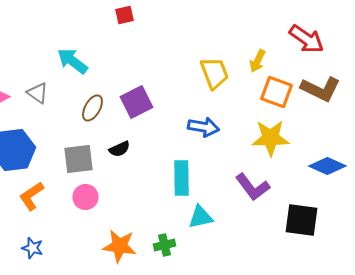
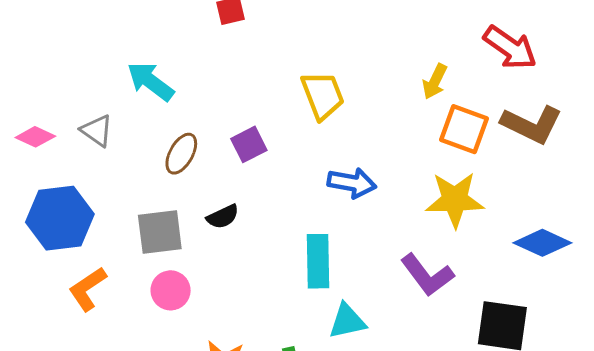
yellow trapezoid: (214, 73) -> (323, 95), moved
purple square: (136, 102) -> (249, 144), size x0.7

